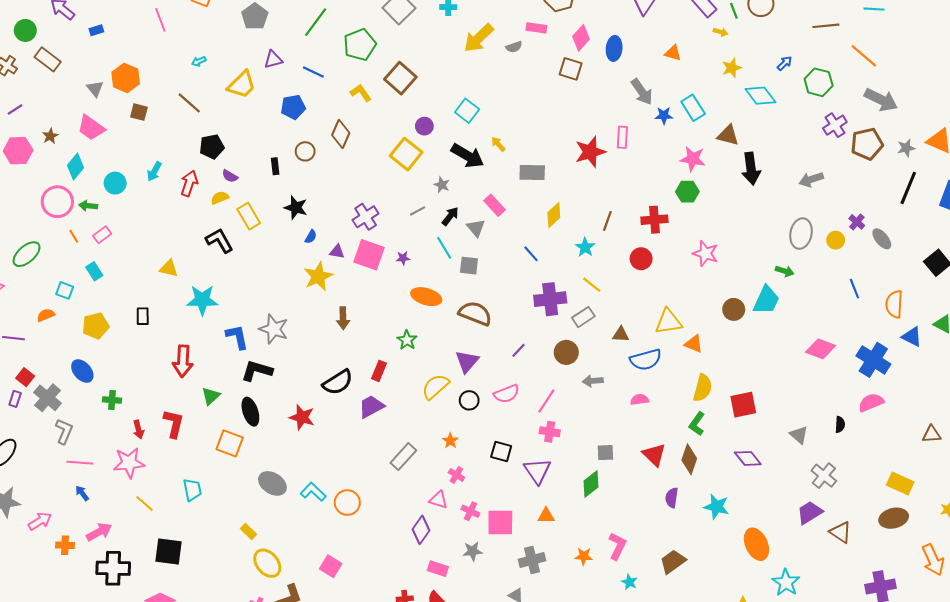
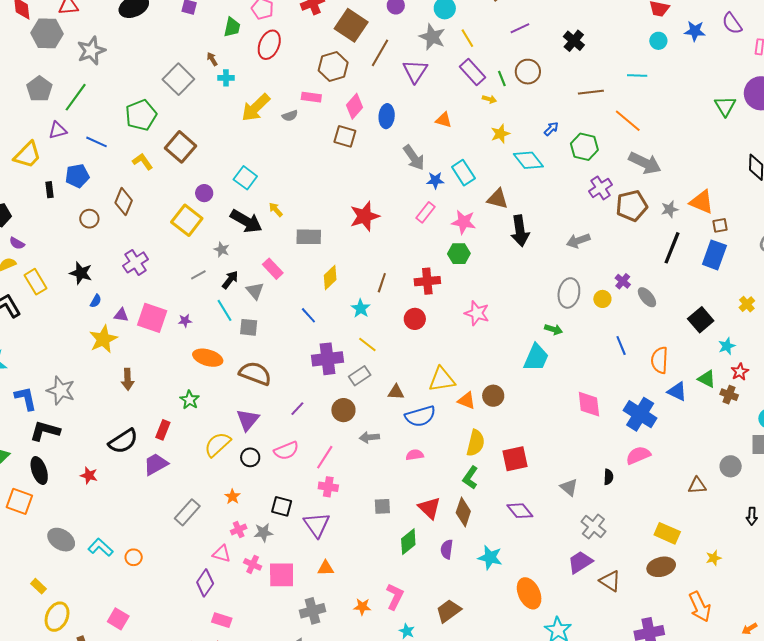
green line: (316, 22) -> (76, 97), moved
pink rectangle: (622, 137) -> (425, 212), moved, turned 35
black rectangle: (275, 166) -> (50, 190), moved
purple cross: (366, 217) -> (136, 262), moved
brown circle: (734, 309) -> (493, 396), moved
pink diamond: (820, 349) -> (589, 404), turned 64
red star: (302, 417) -> (89, 475), size x0.7
pink cross: (456, 475) -> (239, 530), turned 35
green diamond: (591, 484) -> (408, 542), moved
orange circle: (347, 503) -> (134, 557), size x0.7
gray star: (473, 551) -> (263, 532), moved
yellow ellipse: (267, 563) -> (57, 617), turned 64

